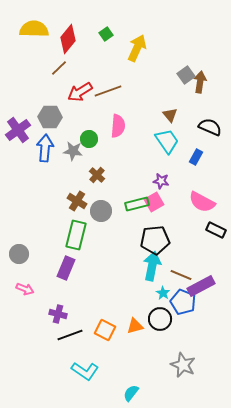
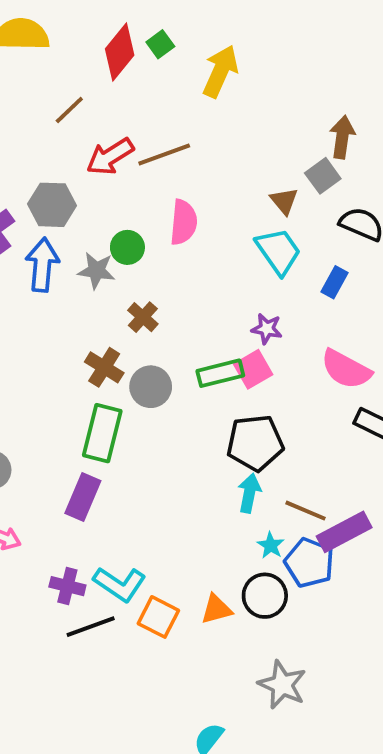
red diamond: (68, 39) -> (120, 52), moved
gray square: (186, 75) -> (323, 176), moved
cyan arrow: (152, 266) -> (249, 493), size x0.7
gray star: (183, 365) -> (282, 685), moved
cyan L-shape: (85, 371) -> (120, 584), moved

